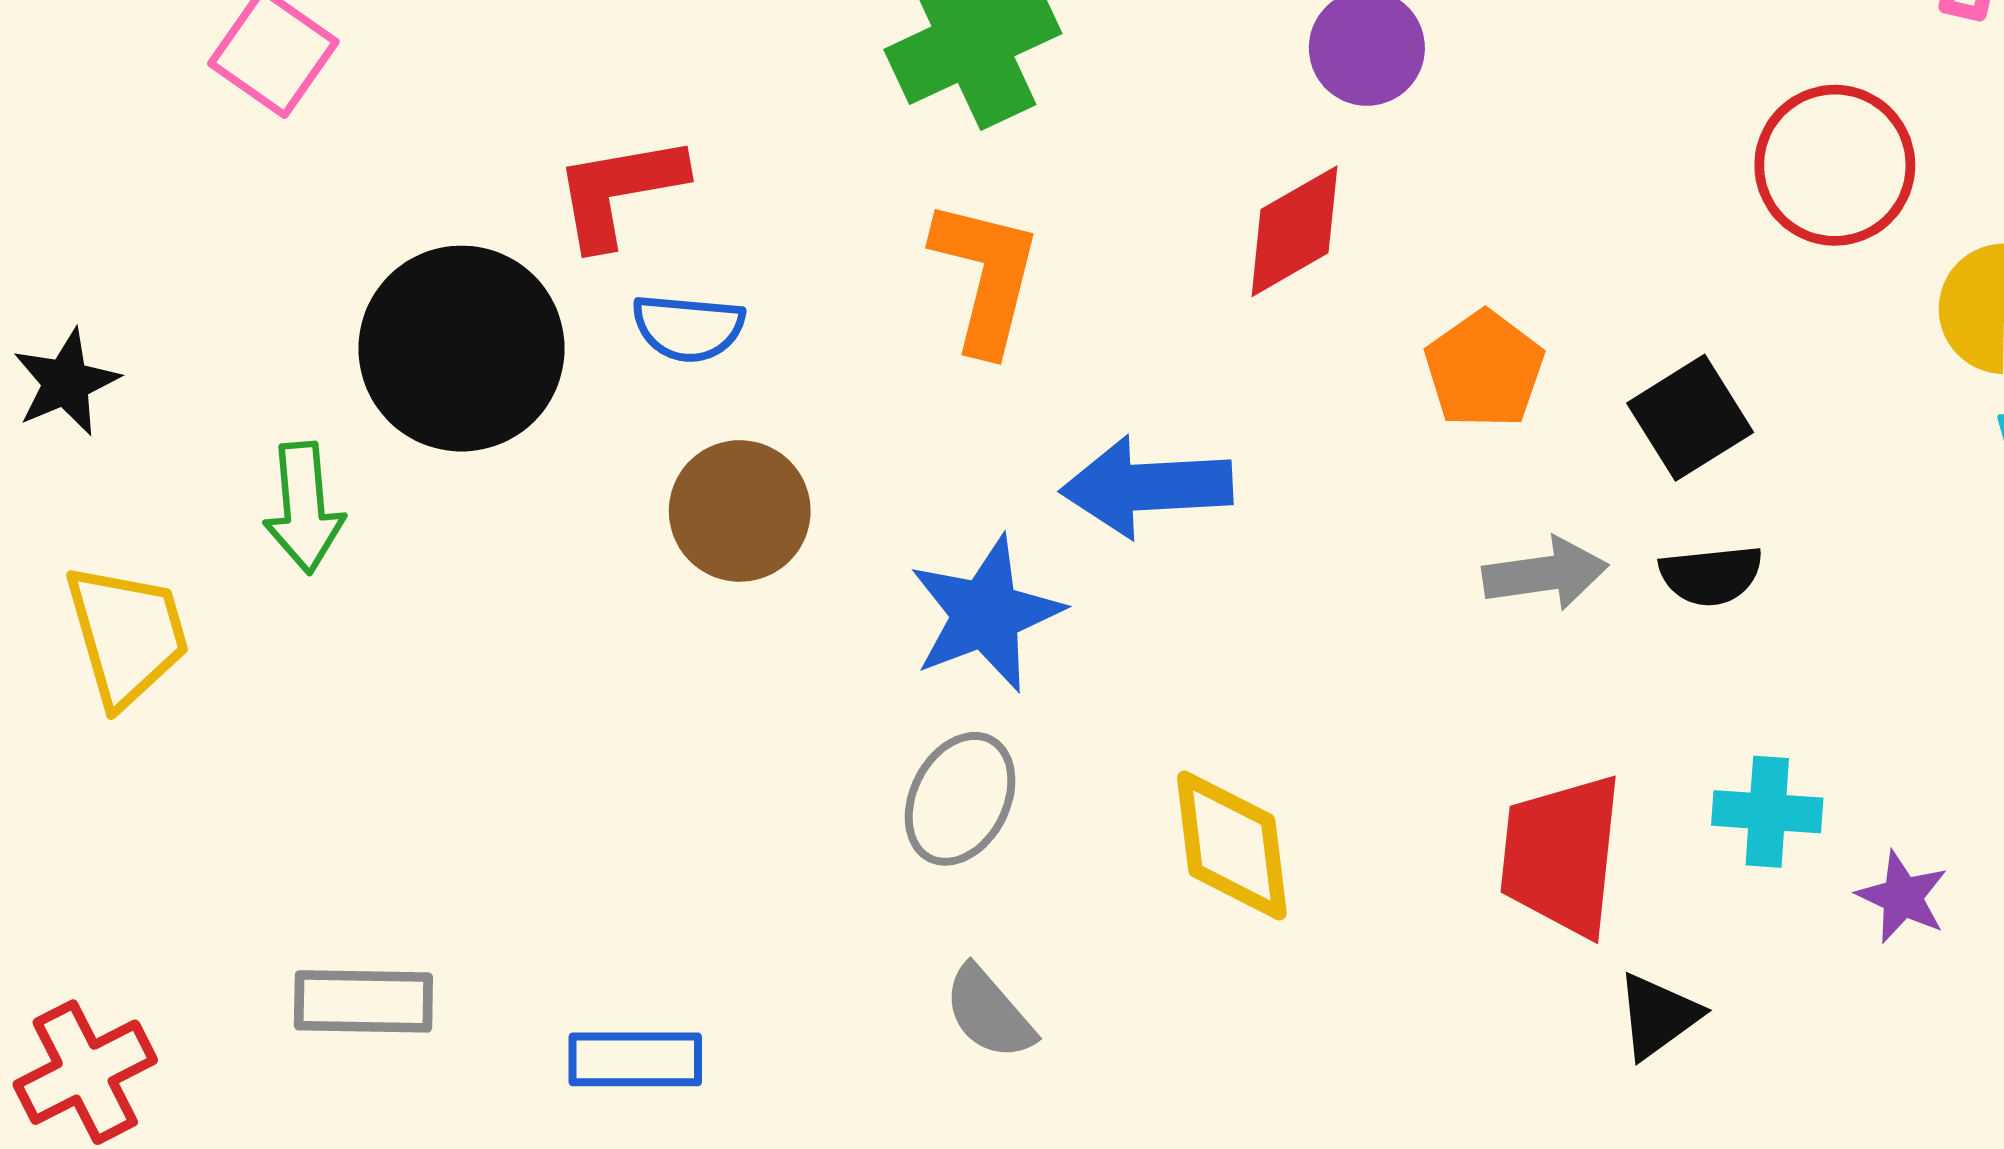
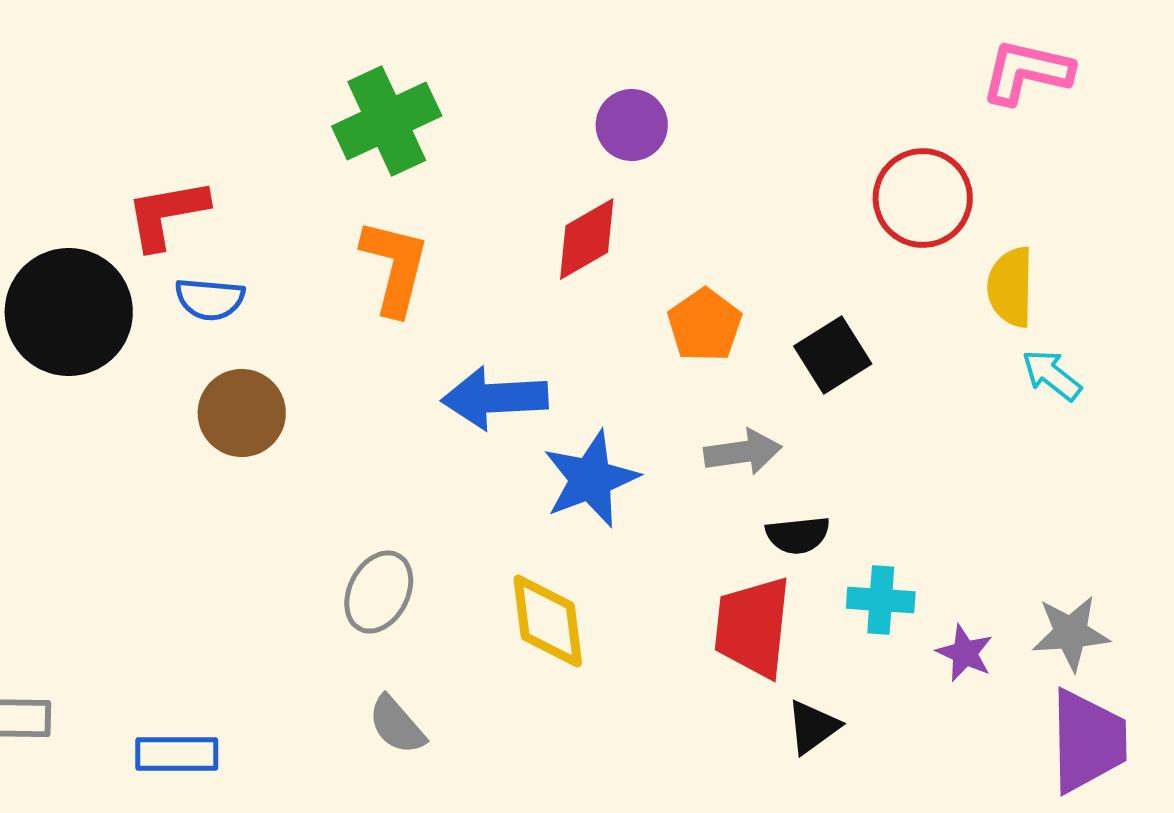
black semicircle: (1711, 575) -> (798, 535), moved
blue star: (986, 614) -> (591, 479), moved

